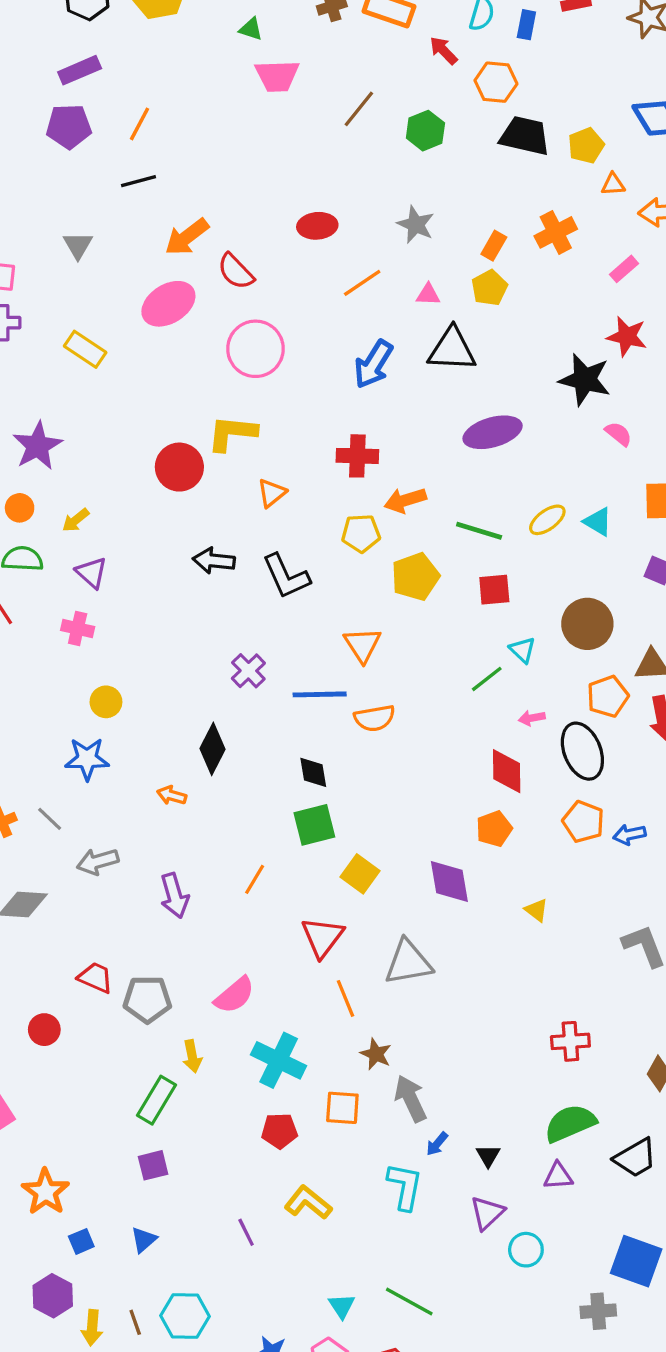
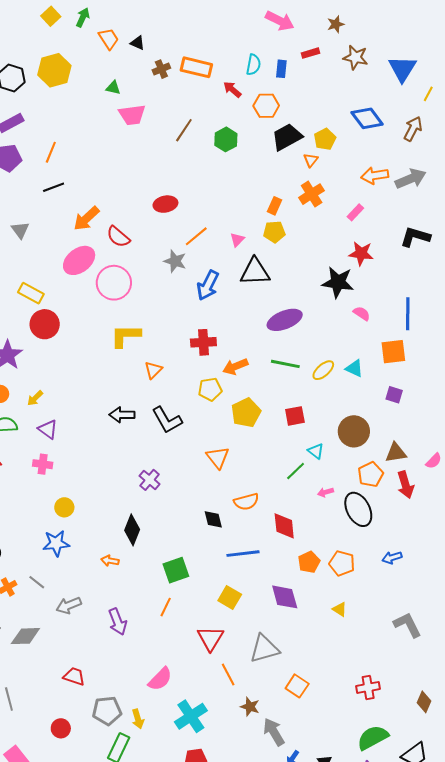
black trapezoid: (525, 136) -> (287, 137), turned -36
orange triangle: (613, 184) -> (311, 160), moved, turned -42
gray star: (416, 225) -> (175, 261), moved
yellow pentagon: (489, 288) -> (274, 232), turned 30
pink triangle: (428, 295) -> (237, 240), turned -42
pink circle: (255, 349) -> (114, 283), moved
red circle: (179, 467) -> (45, 324), moved
green line: (479, 531) -> (285, 364), moved
blue line: (320, 694) -> (243, 554), moved
orange semicircle: (375, 718) -> (246, 502), moved
red diamond: (507, 771) -> (284, 526), moved
black diamond: (313, 772) -> (213, 519), moved
orange pentagon: (583, 822) -> (342, 563), moved
green square: (314, 825) -> (176, 570), moved
gray pentagon: (147, 999) -> (107, 711), moved
red circle: (44, 1030) -> (61, 728), moved
cyan cross: (279, 1060) -> (191, 716), turned 36
orange square: (342, 1108) -> (297, 686), moved, turned 35

